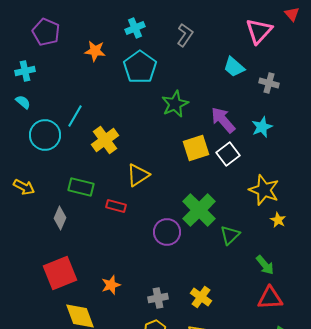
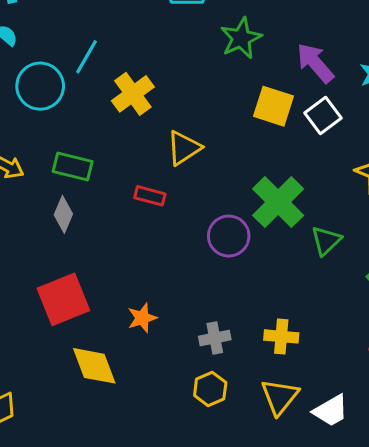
yellow square: (196, 148) -> (274, 106), turned 36
green rectangle: (81, 187) -> (73, 166), moved
yellow cross: (201, 297) -> (281, 336), turned -30

